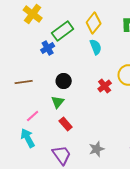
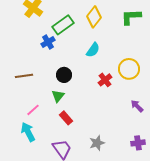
cyan semicircle: (96, 47) -> (93, 50), moved, turned 56

